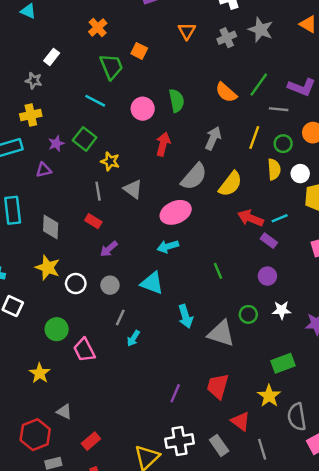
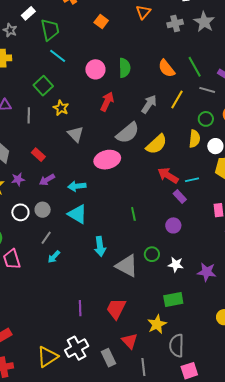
green trapezoid: (111, 66) -> (50, 30), moved
green line: (259, 85) -> (195, 67), turned -75
yellow line: (254, 137) -> (177, 100), moved
purple star: (56, 144) -> (18, 179), moved
gray line: (98, 191) -> (29, 115), moved
cyan arrow: (168, 246) -> (77, 186), moved
white circle: (76, 284) -> (20, 212), moved
white star: (282, 310) -> (176, 265), moved
purple line: (175, 393) -> (80, 308), turned -35
white cross: (179, 441) -> (77, 348), turned -30

